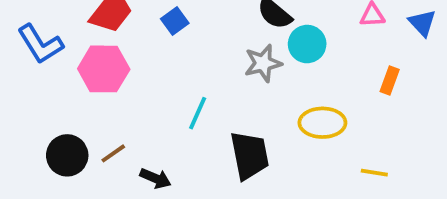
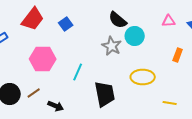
gray star: (263, 63) -> (112, 46), turned -30
pink hexagon: (104, 69) -> (43, 59), moved

